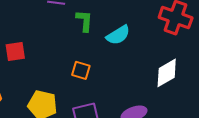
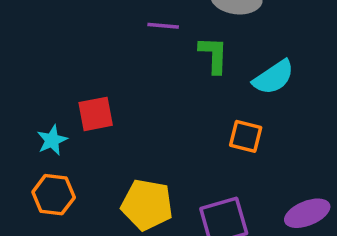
orange square: (81, 70) -> (246, 136), moved

